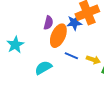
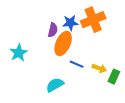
blue star: (74, 23) -> (70, 23), moved
cyan semicircle: (43, 68) -> (55, 85), moved

